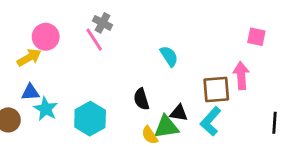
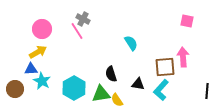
pink square: (256, 37) -> (187, 21), moved
yellow arrow: (29, 58) -> (38, 52), moved
green triangle: (166, 127) -> (101, 94), moved

